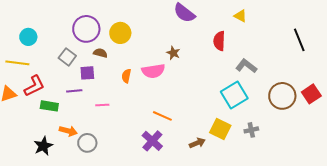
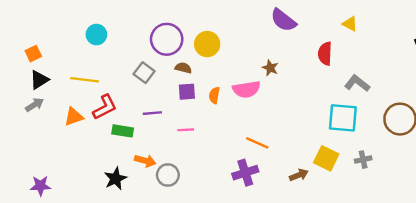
cyan circle: (28, 37) -> (96, 35), moved
purple square: (87, 73) -> (187, 92), moved
cyan square: (234, 95) -> (343, 118), turned 36
purple cross: (152, 141) -> (245, 173), turned 30

